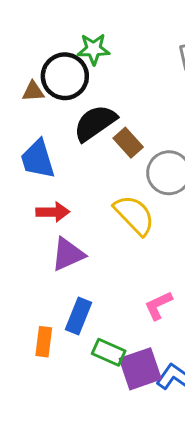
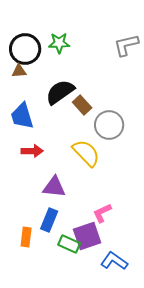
black circle: (65, 76) -> (25, 49), moved
purple triangle: (68, 254) -> (54, 187), moved, turned 30
purple square: (140, 369) -> (87, 236), moved

